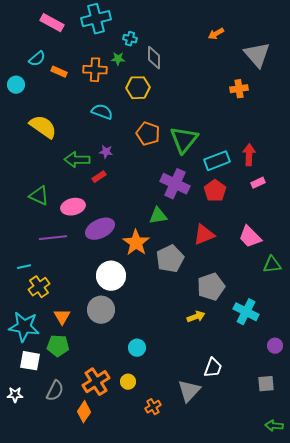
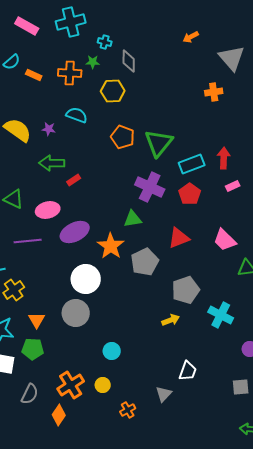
purple star: (106, 152) -> (49, 129), moved
gray triangle: (189, 391) -> (164, 394), size x0.7

